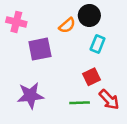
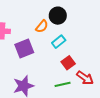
cyan rectangle: (98, 44) -> (59, 42), moved, turned 40

